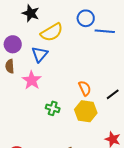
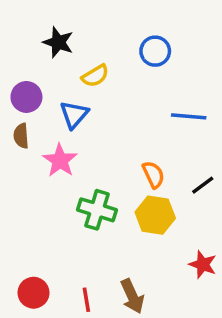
blue line: (105, 31) -> (189, 116), moved
yellow semicircle: (52, 32) -> (95, 76), size x0.7
green cross: (53, 108) -> (97, 210), size x1.5

